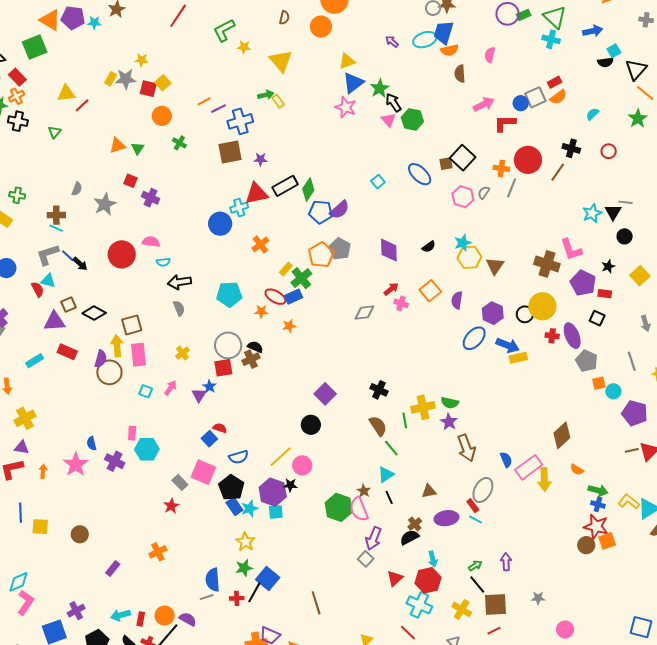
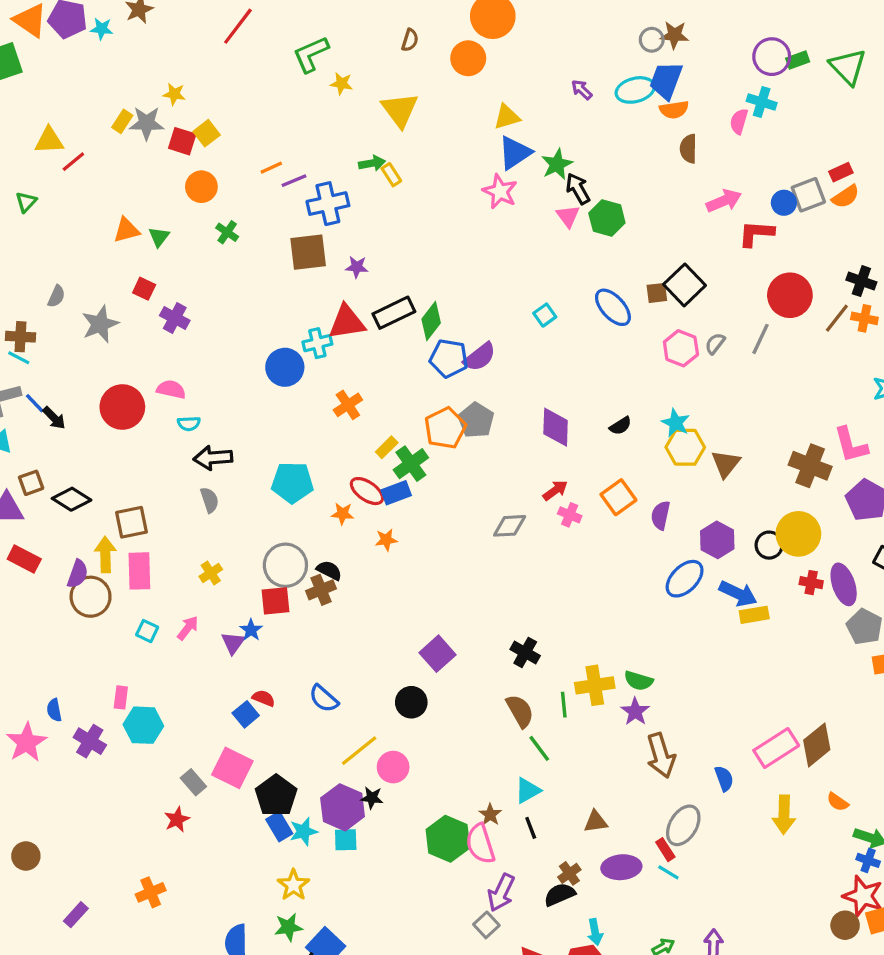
cyan cross: (551, 39) -> (762, 102), moved
orange cross: (501, 168) -> (864, 318), moved
cyan star: (463, 243) -> (676, 423), turned -30
blue semicircle: (239, 457) -> (324, 699), moved, turned 54
pink rectangle: (529, 467) -> (776, 748), moved

